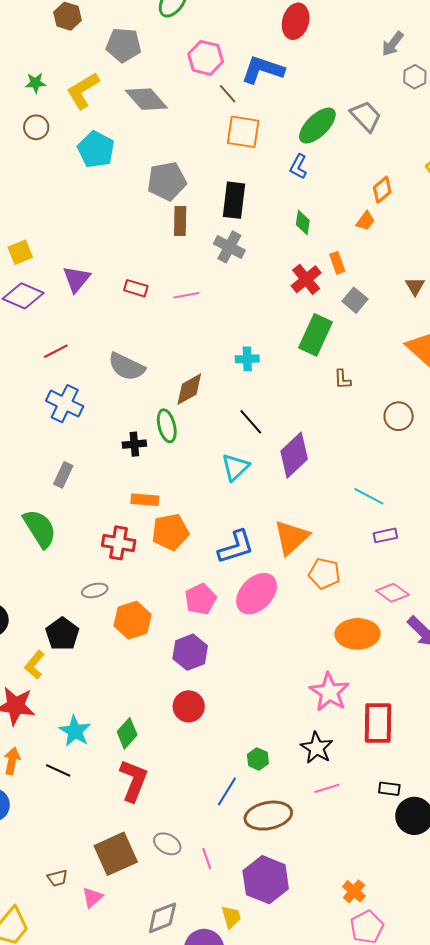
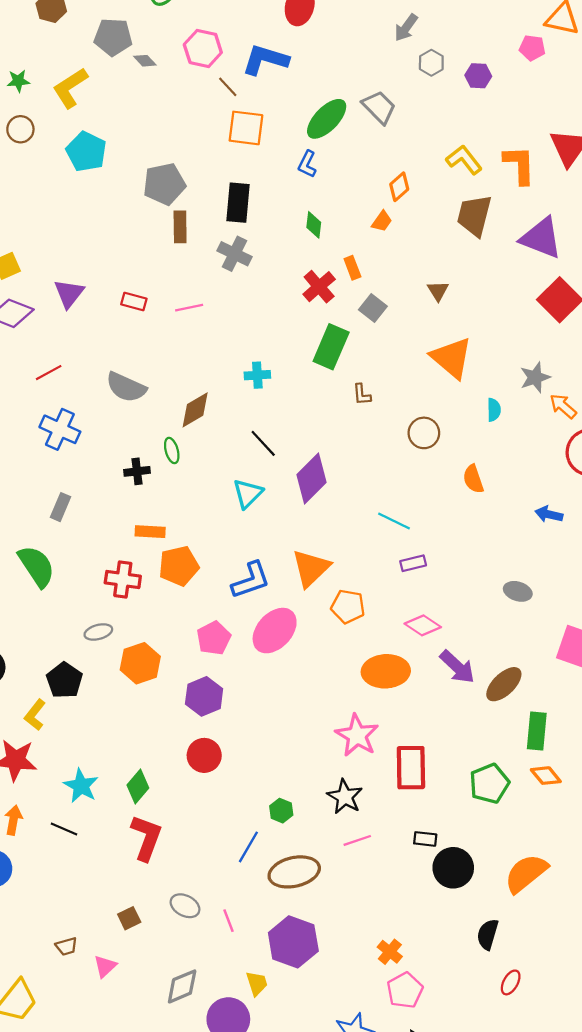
gray diamond: (146, 99) -> (145, 61), moved, size x0.5
green ellipse: (167, 426) -> (172, 450), size x0.7
brown square: (116, 854) -> (129, 918), size x0.5

